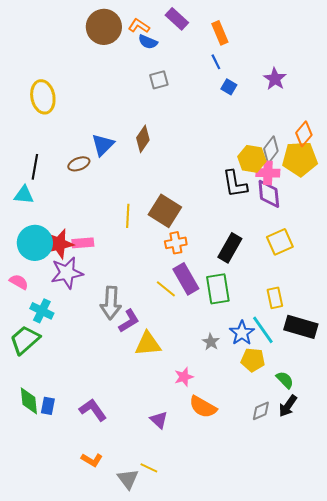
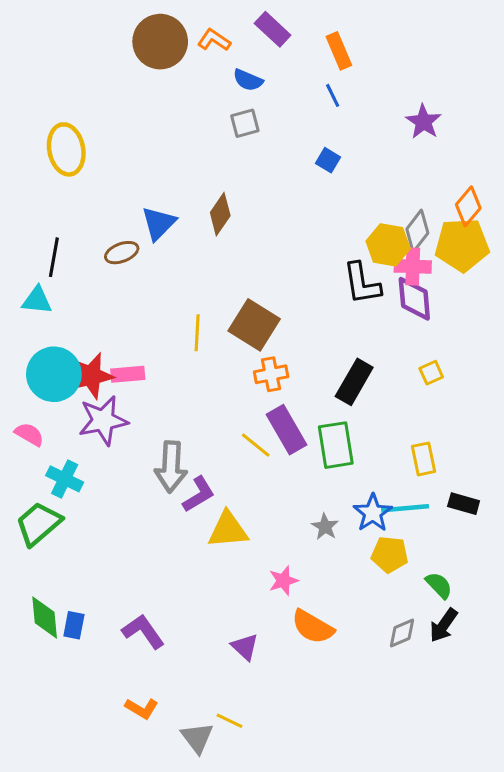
blue semicircle: (148, 42) -> (248, 80), moved
blue square: (229, 87) -> (328, 160), moved
yellow square: (280, 242) -> (431, 373), size x0.6
black rectangle: (301, 327) -> (464, 504), size x0.6
cyan line: (263, 330) -> (405, 508), turned -60

